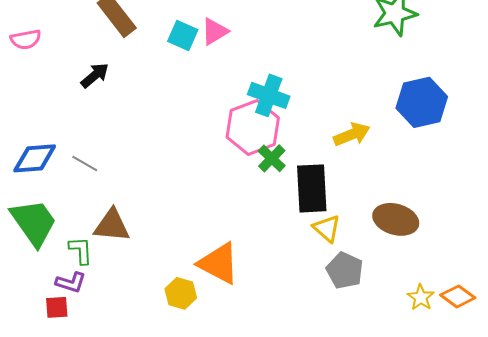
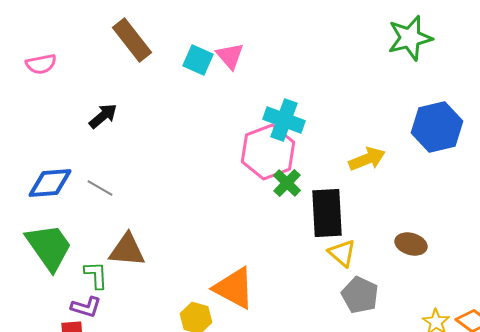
pink triangle: (215, 31) -> (230, 56), turned -40
black arrow: (95, 75) -> (103, 116), moved
brown ellipse: (396, 219) -> (411, 244), size x0.7

